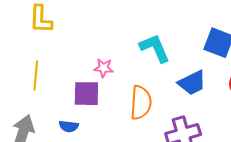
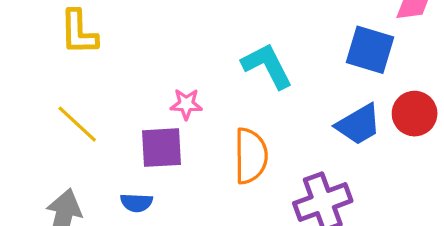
yellow line: (36, 75) -> (77, 124), turned -48
blue trapezoid: (192, 83) -> (359, 125), moved

